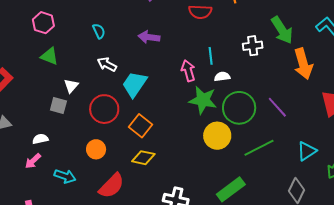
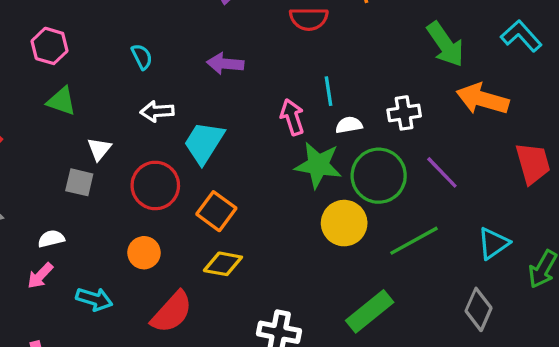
white cross: (253, 46) -> (404, 113), moved
white arrow: (107, 64) -> (157, 111), turned -30
orange arrow: (303, 64) -> (482, 99), turned 124

